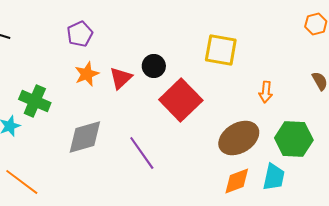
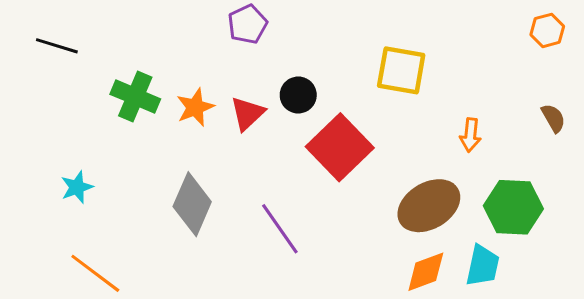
purple pentagon: (80, 34) -> (247, 24), moved
green cross: (35, 101) -> (135, 97), moved
gray diamond: (85, 137) -> (192, 204), turned -51

